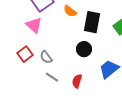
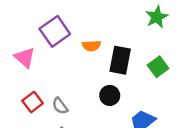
orange semicircle: (70, 11) -> (91, 46), turned -40
pink triangle: (34, 25) -> (25, 58), moved

